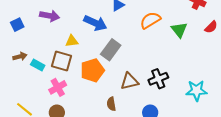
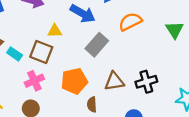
orange semicircle: (150, 20) -> (130, 22), moved
orange pentagon: (92, 70) -> (74, 81), moved

